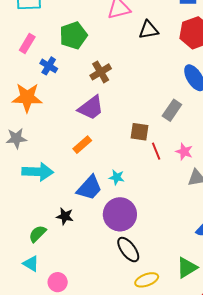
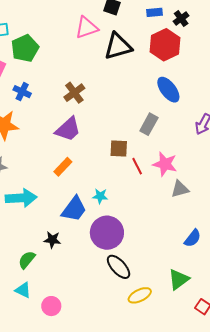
black triangle: (148, 30) -> (118, 46), size x1.4
green pentagon: (73, 35) -> (25, 48), moved
pink star: (184, 152) -> (165, 164), size x1.4

